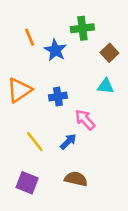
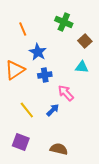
green cross: (82, 28) -> (64, 22), turned 30
blue star: (55, 50) -> (38, 52), moved
brown semicircle: (76, 179) -> (59, 149), moved

